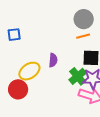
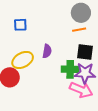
blue square: (14, 35) -> (20, 25), moved
green cross: (78, 76) -> (70, 69), turned 36

